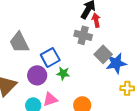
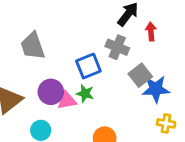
red arrow: (96, 20) -> (151, 32), moved
blue square: (50, 57) -> (88, 66), moved
pink triangle: (50, 99) -> (67, 100), moved

